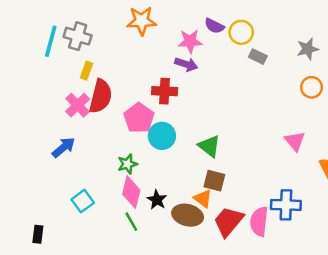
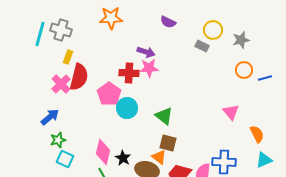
yellow circle: (241, 32) -> (213, 30), moved
pink star: (190, 41) -> (149, 68), moved
green star: (127, 164) -> (58, 140), moved
cyan square: (83, 201) -> (65, 159), turned -30

